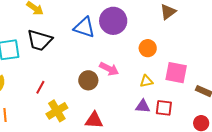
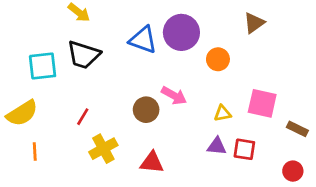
orange circle: (148, 48) -> (218, 59), moved

